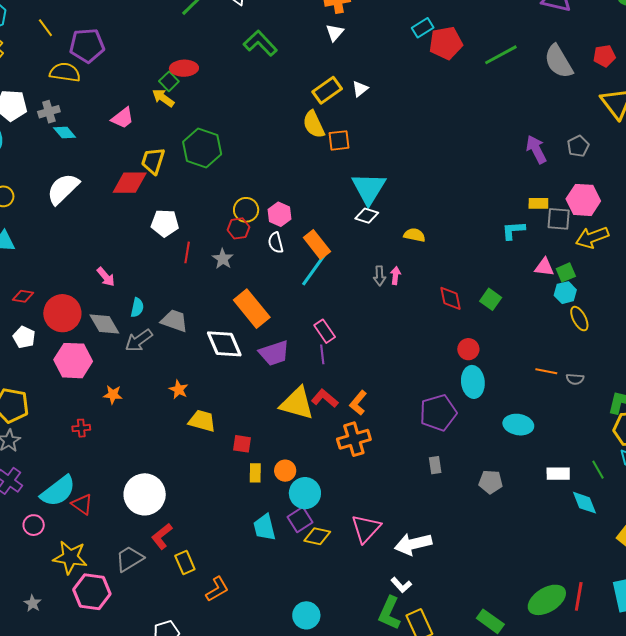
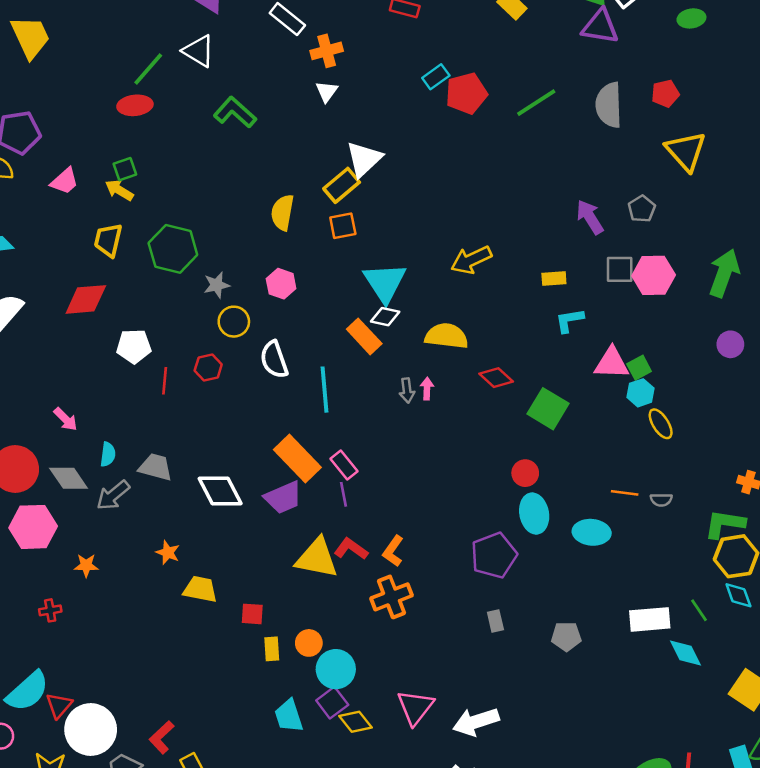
gray semicircle: (559, 61) -> (609, 105), turned 33
red ellipse: (184, 68) -> (135, 105), moved
green square: (169, 81) -> (125, 169), turned 30
white triangle: (360, 89) -> (364, 159), size x1.8
yellow rectangle: (327, 90) -> (342, 185), moved
pink trapezoid: (123, 118) -> (65, 181), moved
yellow semicircle: (314, 124) -> (282, 212), moved, turned 40
yellow trapezoid: (153, 161) -> (108, 240), moved
yellow rectangle: (538, 203) -> (554, 278), moved
pink hexagon: (279, 214) -> (281, 284), moved
gray square: (559, 219) -> (620, 269), moved
red hexagon: (238, 228) -> (208, 367), moved
yellow semicircle: (414, 235) -> (446, 336), size x1.6
yellow arrow: (592, 237) -> (471, 260), moved
white semicircle: (276, 243) -> (274, 360), size x1.4
orange rectangle: (317, 244) -> (364, 336), moved
gray star: (223, 259) -> (217, 285), moved, turned 30
pink triangle: (544, 267) -> (612, 363), size x1.4
cyan line: (314, 270) -> (324, 390), turned -36
red diamond: (450, 298) -> (496, 378), moved, turned -32
green square: (491, 299) -> (548, 409), size x1.5
orange rectangle: (252, 309) -> (297, 459), moved
cyan ellipse: (518, 425) -> (592, 532), moved
white rectangle: (558, 474) -> (650, 619), size x1.4
white circle: (145, 494) -> (91, 729), moved
red triangle: (82, 504) -> (59, 705), turned 40
yellow diamond: (317, 536) -> (356, 722), turned 44

